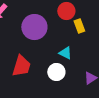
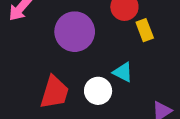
white circle: (56, 72) -> (98, 91), moved

